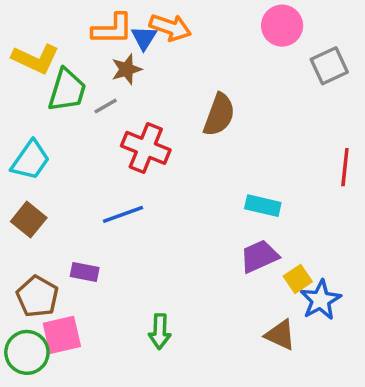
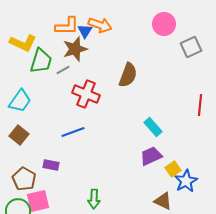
brown star: (127, 69) -> (75, 49), size x1.4
cyan rectangle: (263, 206) -> (153, 127), turned 36

